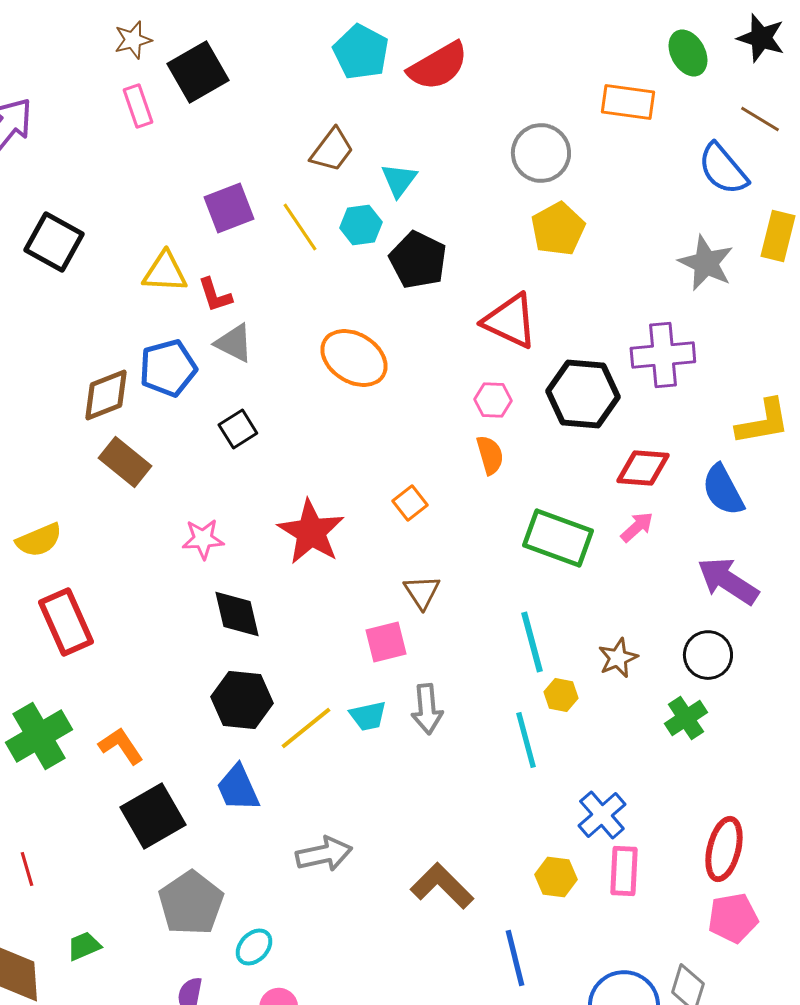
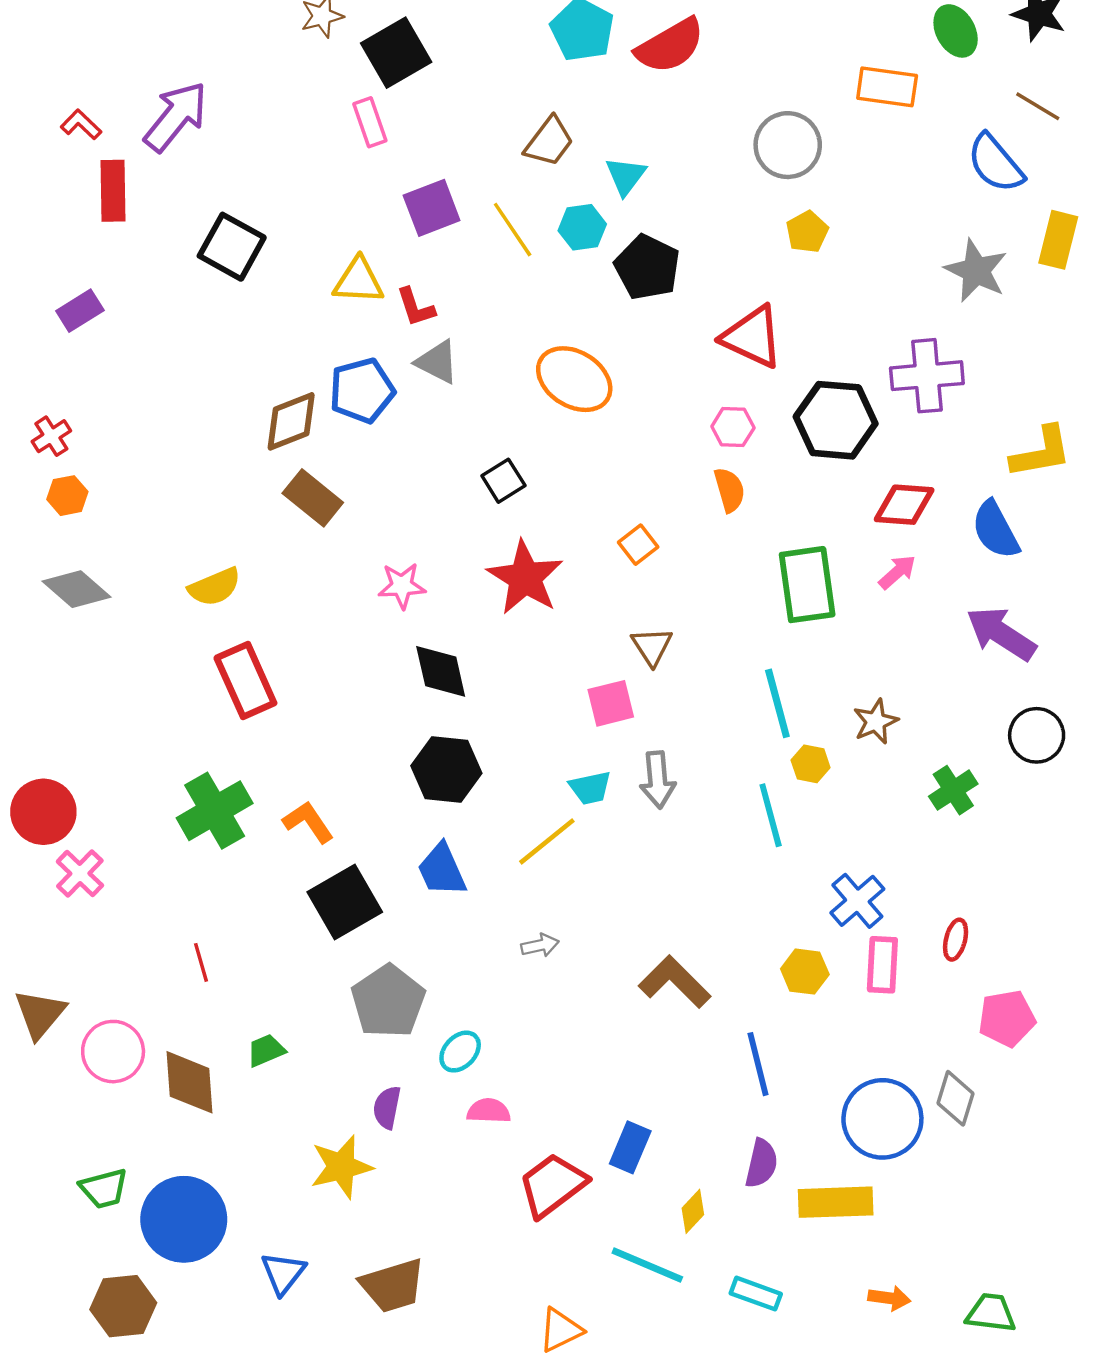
pink rectangle: (138, 106) -> (370, 122), moved
yellow pentagon: (558, 229) -> (807, 232), size x0.7
black square: (238, 429) -> (503, 481), moved
green rectangle: (558, 538) -> (807, 585), turned 62
black circle: (708, 655) -> (1037, 735), moved
yellow line: (306, 728) -> (547, 841), moved
red ellipse: (724, 849) -> (956, 940), moved, size x0.6
gray arrow: (324, 854) -> (540, 945), size x0.6

